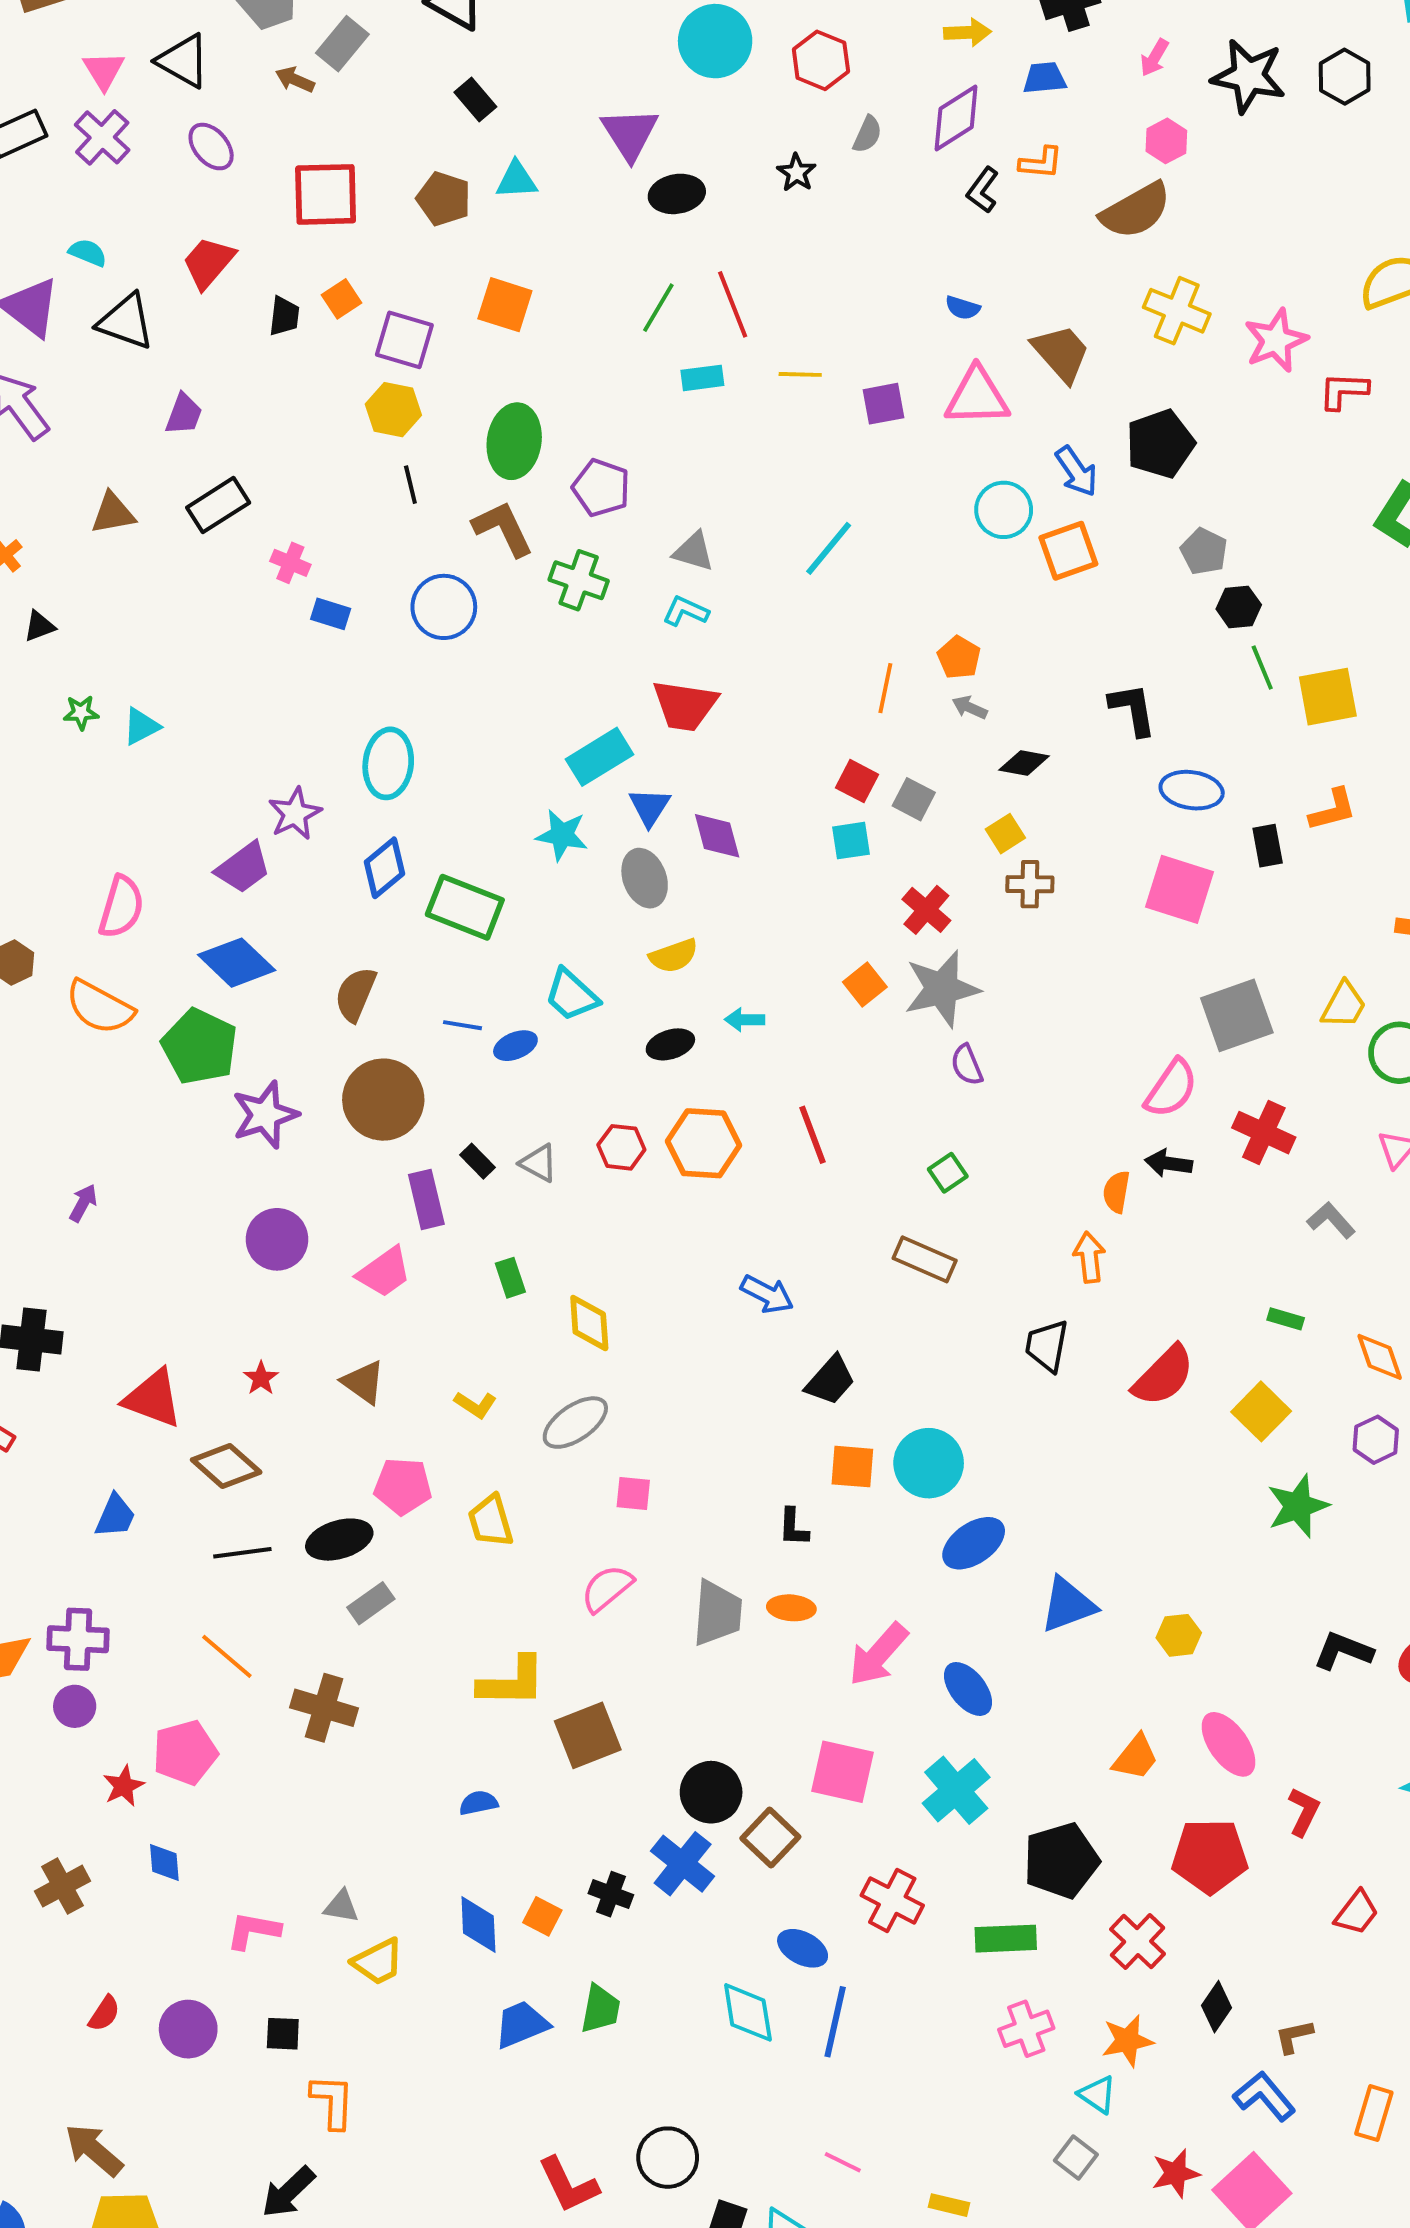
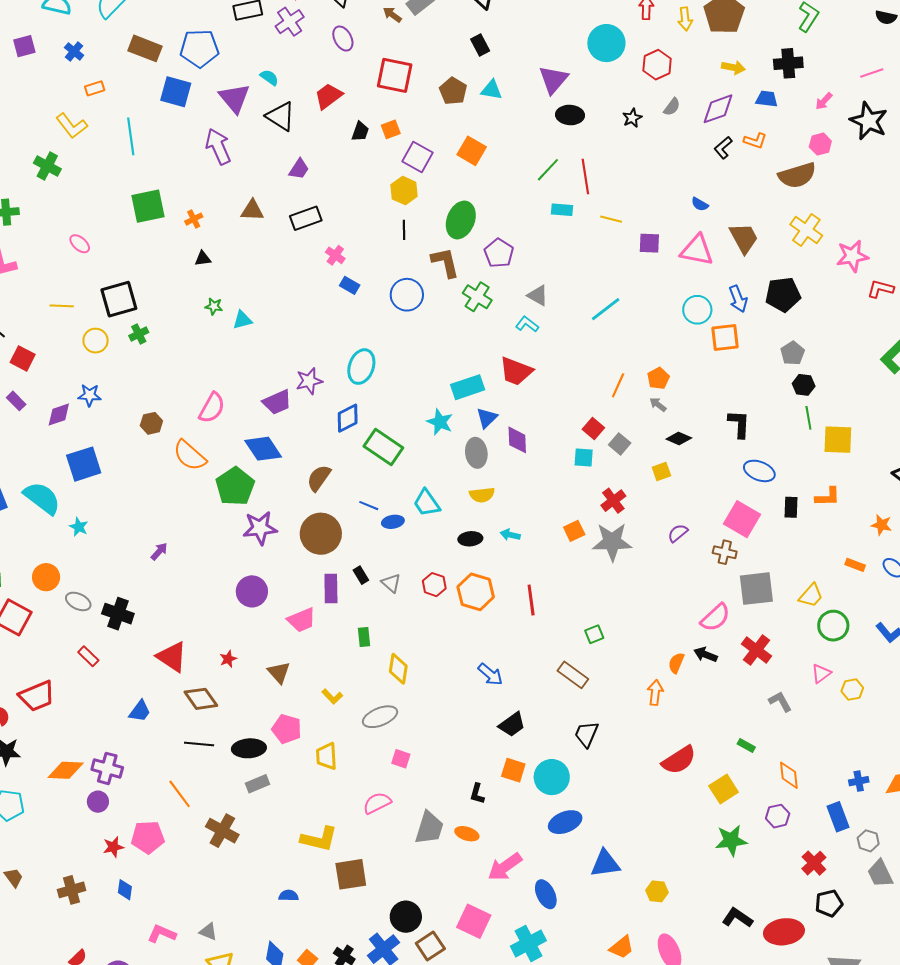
brown cross: (1030, 884) -> (725, 552), moved
purple semicircle: (967, 1065) -> (678, 533), moved, turned 60
black trapezoid: (1047, 1346) -> (586, 734), moved

